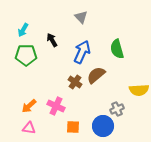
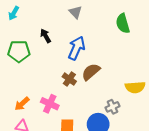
cyan arrow: (23, 30) -> (14, 13), moved
green semicircle: (117, 49) -> (123, 23), moved

